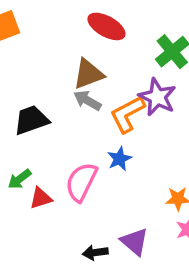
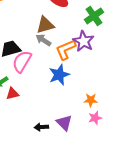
blue star: (119, 159) -> (59, 75), size x1.5
pink semicircle: (81, 182) -> (22, 61), moved

